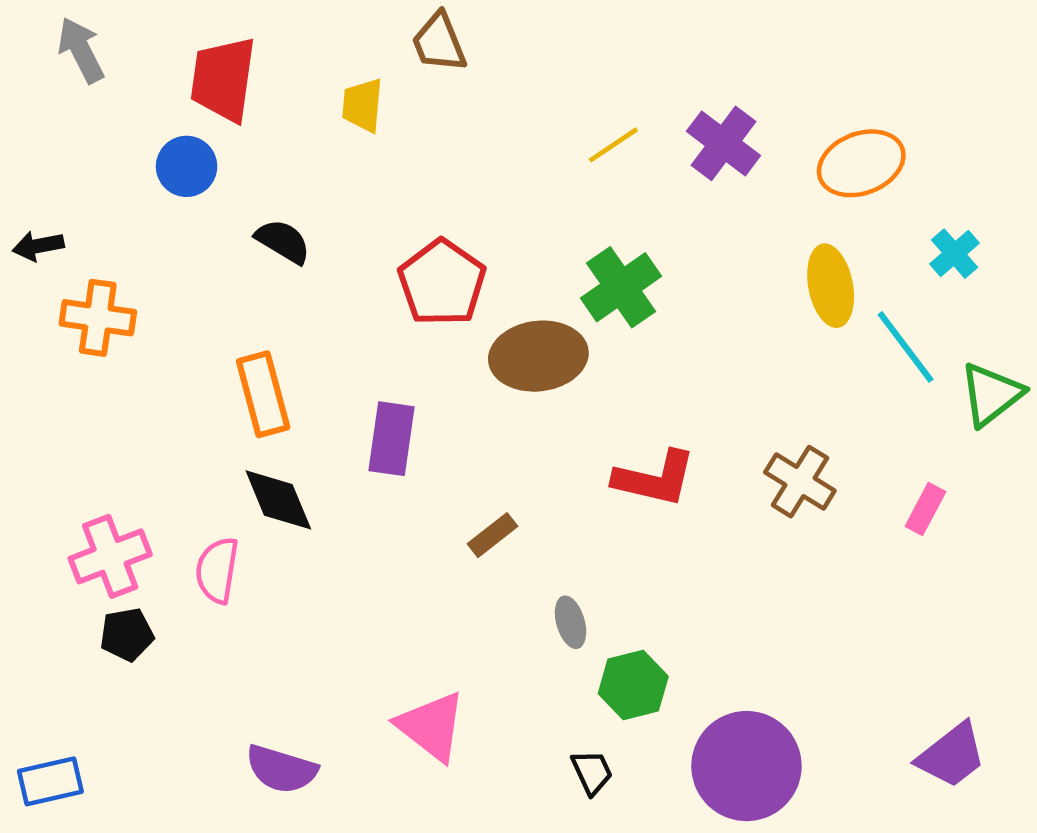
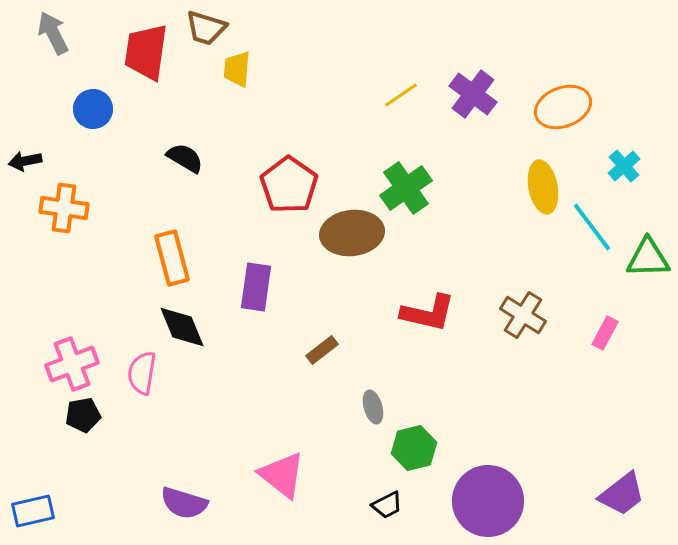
brown trapezoid: (439, 42) -> (206, 28), moved, turned -51
blue circle: (187, 166) -> (93, 109), moved
green triangle: (991, 394) -> (648, 258), turned 36
black trapezoid: (592, 772) -> (387, 505), turned 88

